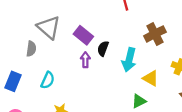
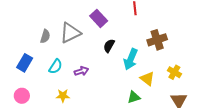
gray triangle: (49, 27) -> (70, 33), moved, turned 45
purple rectangle: (83, 35) -> (99, 18), moved
purple arrow: (85, 60) -> (81, 71), moved, turned 64

